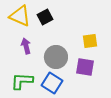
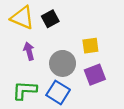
yellow square: (90, 41) -> (90, 46), moved
purple square: (85, 67) -> (95, 75), turned -30

